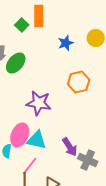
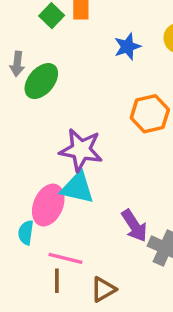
cyan triangle: (37, 140) -> (77, 188), moved
pink line: (30, 166) -> (65, 258), turned 66

